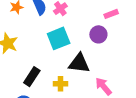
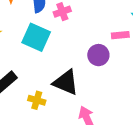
cyan square: (59, 38) -> (36, 37), moved, turned 30

